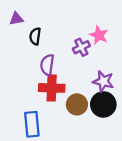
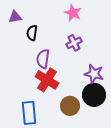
pink star: (99, 35) -> (73, 13), moved
red cross: (52, 88) -> (47, 80), turned 30
brown circle: (77, 104) -> (70, 106), moved

